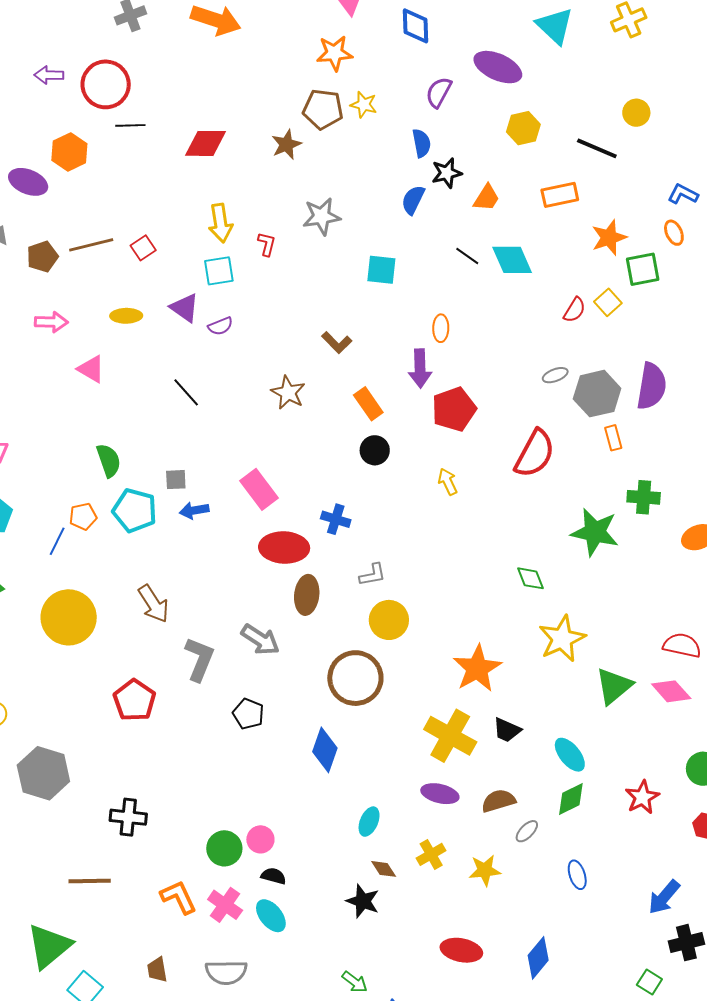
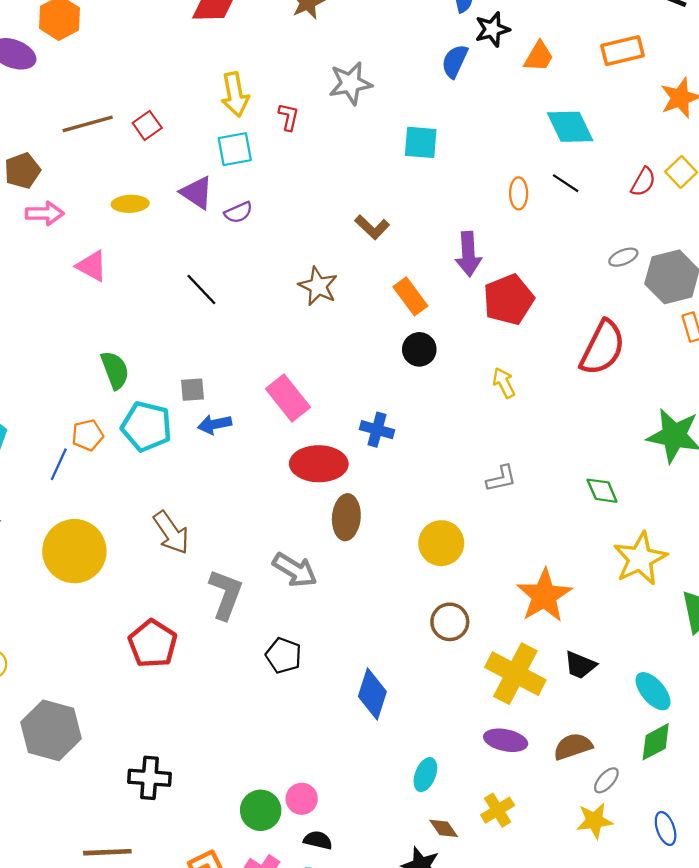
black line: (467, 256) -> (566, 183), moved
brown pentagon: (42, 257) -> (22, 171), moved
orange ellipse: (441, 328) -> (519, 193), moved
gray L-shape: (373, 575) -> (501, 479), moved
brown circle: (355, 678) -> (450, 622), moved, size x0.6
yellow star: (485, 870) -> (595, 821), moved

